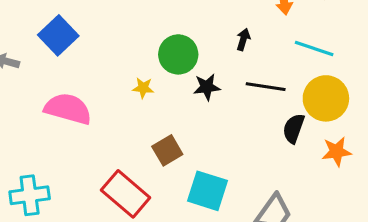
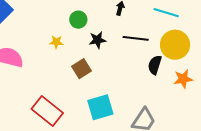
green circle: (178, 54) -> (78, 20), size x0.7
brown square: (167, 150) -> (82, 69), moved
cyan square: (208, 191) -> (100, 107), turned -32

